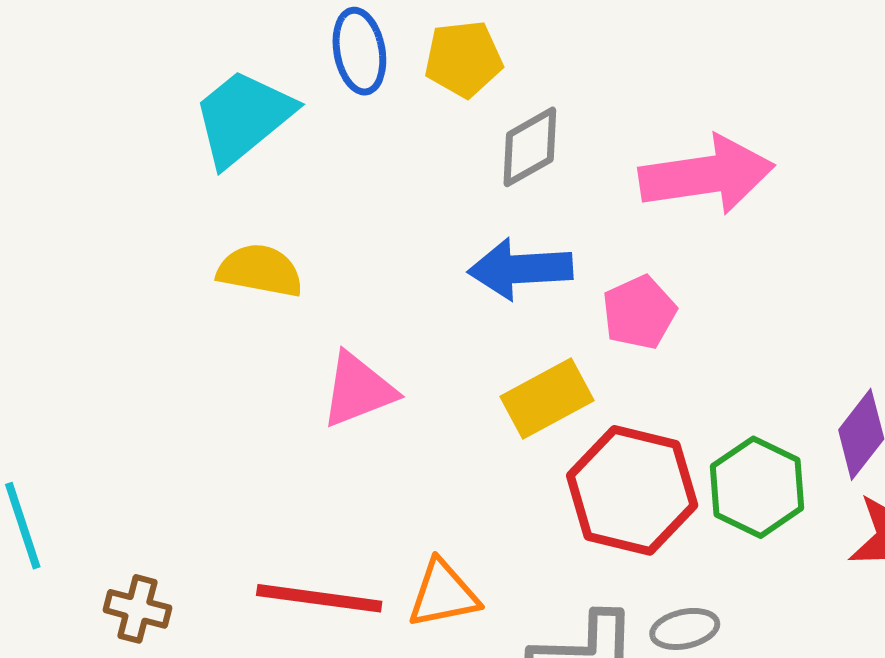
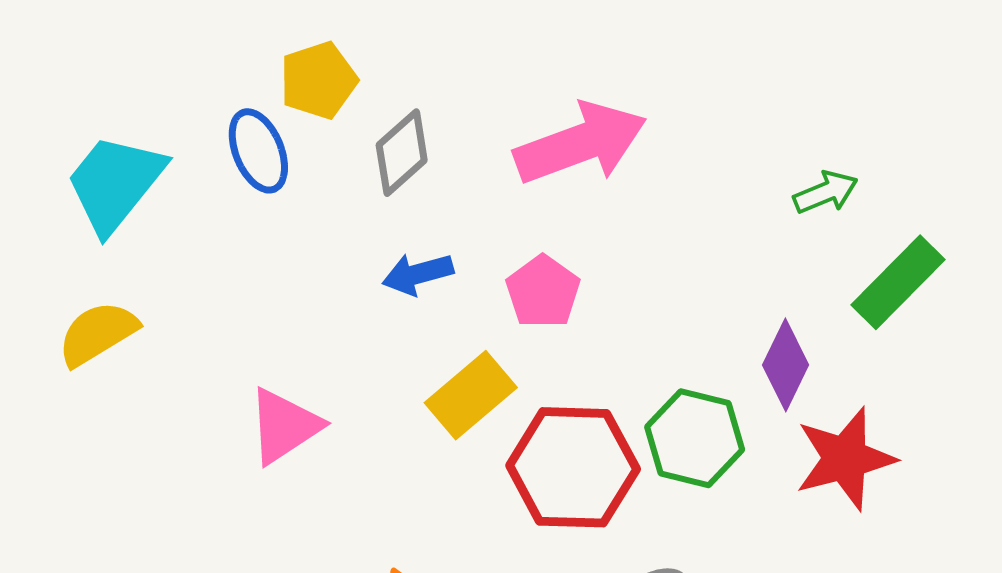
blue ellipse: (359, 51) -> (258, 151), moved
blue arrow: (520, 269) -> (418, 274), size x0.7
yellow semicircle: (260, 271) -> (98, 333), moved, turned -30

